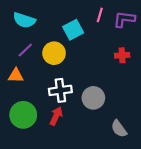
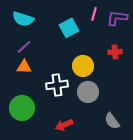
yellow circle: (54, 53) -> (83, 66), moved
orange triangle: (16, 76) -> (24, 67), moved
red arrow: (56, 116) -> (64, 125), moved, turned -138

